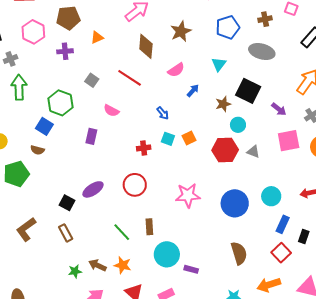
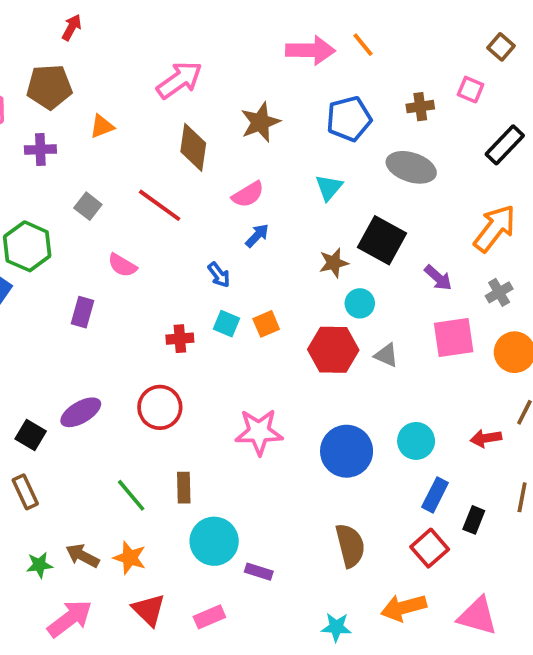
blue arrow: (193, 91) -> (257, 236), moved

